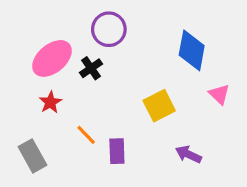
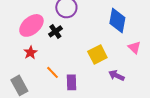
purple arrow: (188, 154) -> (116, 75), moved

